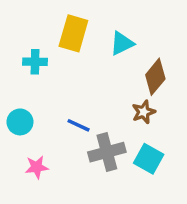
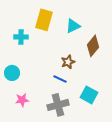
brown star: (144, 112) -> (68, 62), moved
blue line: (78, 125) -> (60, 79), moved
gray cross: (107, 152) -> (58, 105), moved

